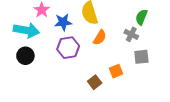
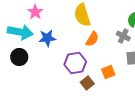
blue star: (63, 22) -> (47, 38), moved
purple hexagon: (68, 48) -> (75, 63), moved

